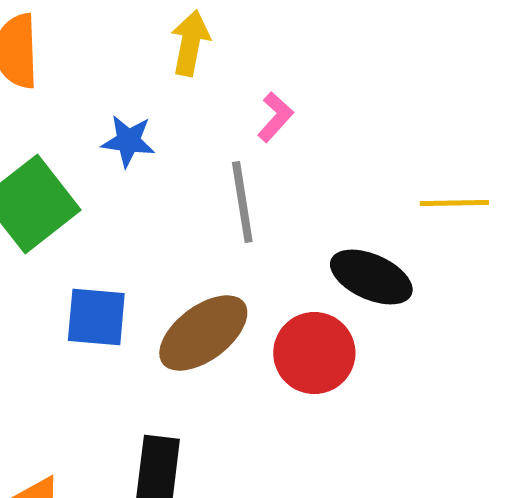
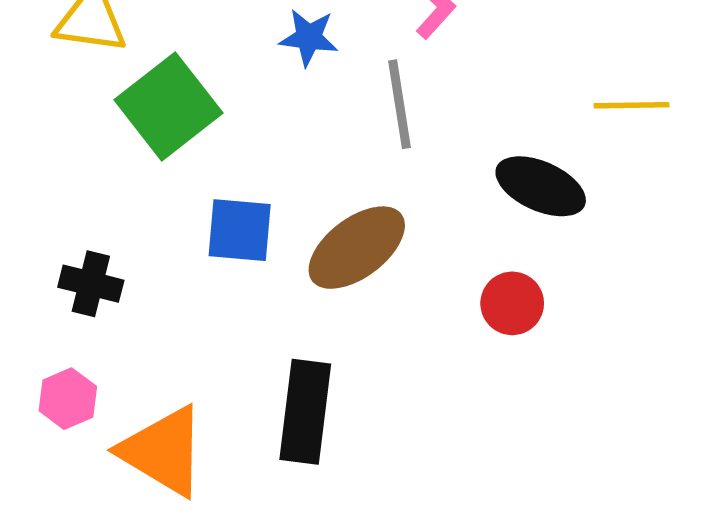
blue star: (128, 141) -> (309, 37), moved
red circle: (314, 353) -> (512, 303), moved, size x0.7

